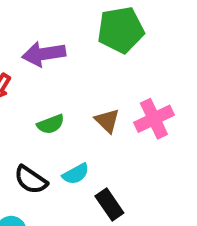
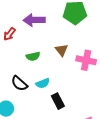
pink cross: (154, 119) -> (86, 60), turned 30
brown triangle: (107, 121) -> (62, 50), moved

